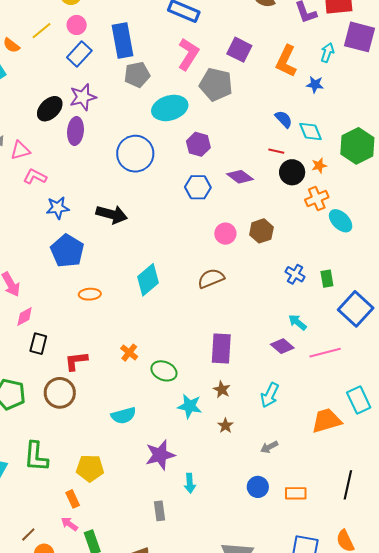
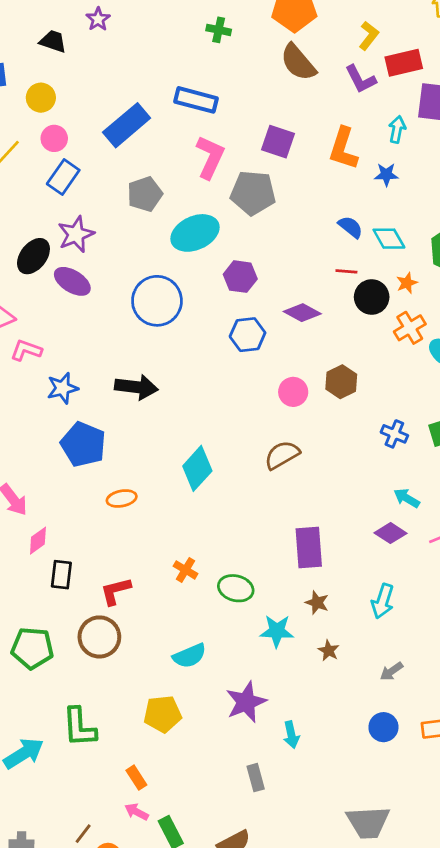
blue rectangle: (122, 40) -> (127, 125), moved, turned 68
purple ellipse: (75, 131) -> (72, 281), turned -56
yellow pentagon: (90, 468) -> (163, 714), moved

